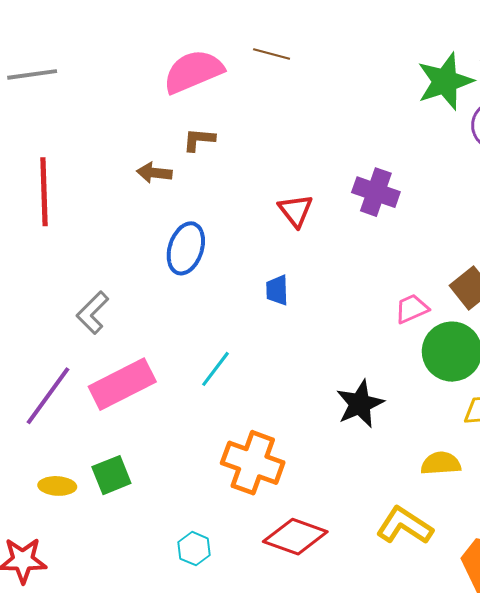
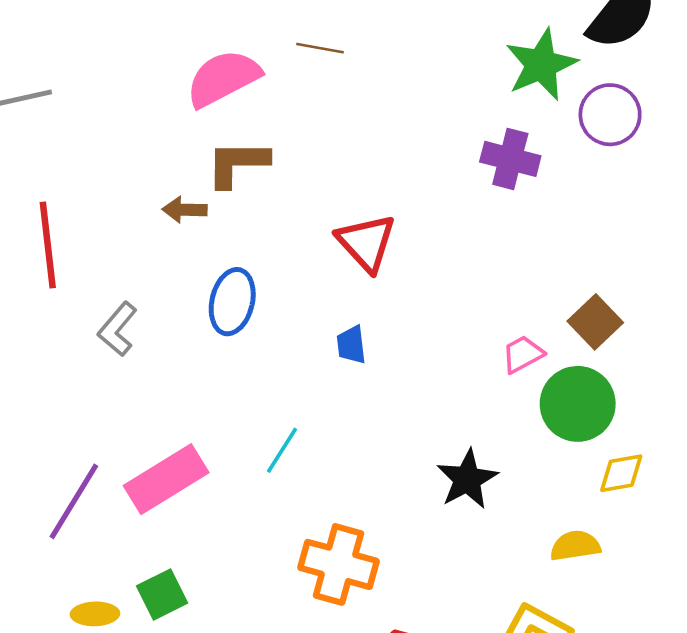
brown L-shape: (199, 140) -> (237, 163), size x1.6
purple cross: (376, 192) -> (510, 159), moved
red triangle: (296, 211) -> (366, 243), size x1.4
gray L-shape: (93, 313) -> (118, 329), moved

